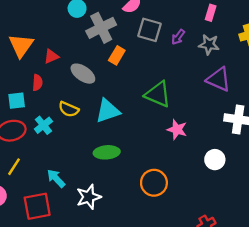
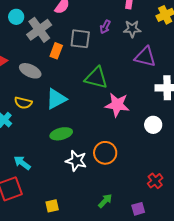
gray square: (150, 30) -> (80, 39), moved
pink star: (177, 130) -> (117, 105), size x1.4
white star: (89, 197) -> (76, 161), moved, turned -30

